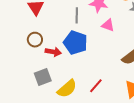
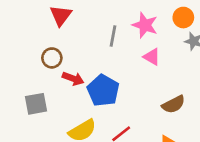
blue pentagon: (75, 43) -> (103, 90), moved
gray square: (43, 77) -> (36, 104), moved

